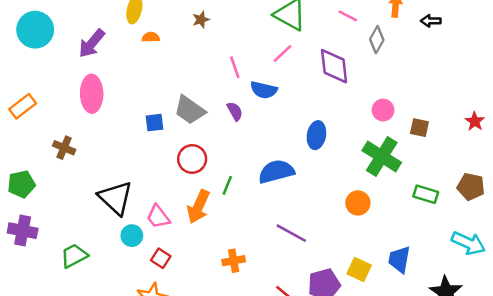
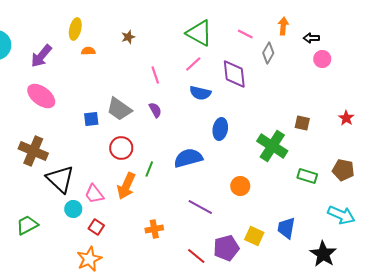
blue semicircle: (264, 90) -> (200, 93), moved
pink ellipse: (92, 94) -> (41, 96), turned -52
pink circle: (383, 110) -> (322, 59), moved
brown cross: (64, 148) -> (33, 151), moved, size x1.6
orange circle: (358, 203) -> (240, 186), moved

